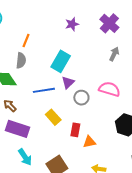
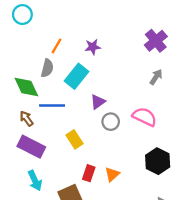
purple star: (72, 24) -> (93, 47), moved
cyan rectangle: (61, 61) -> (77, 76), moved
blue line: (44, 90) -> (52, 106), moved
red rectangle: (75, 130) -> (89, 173), moved
orange triangle: (89, 142) -> (112, 174), turned -40

